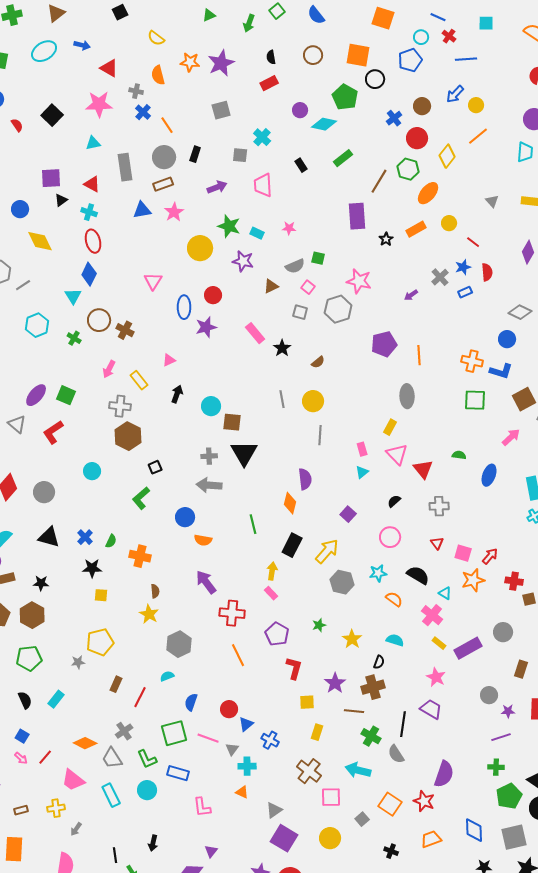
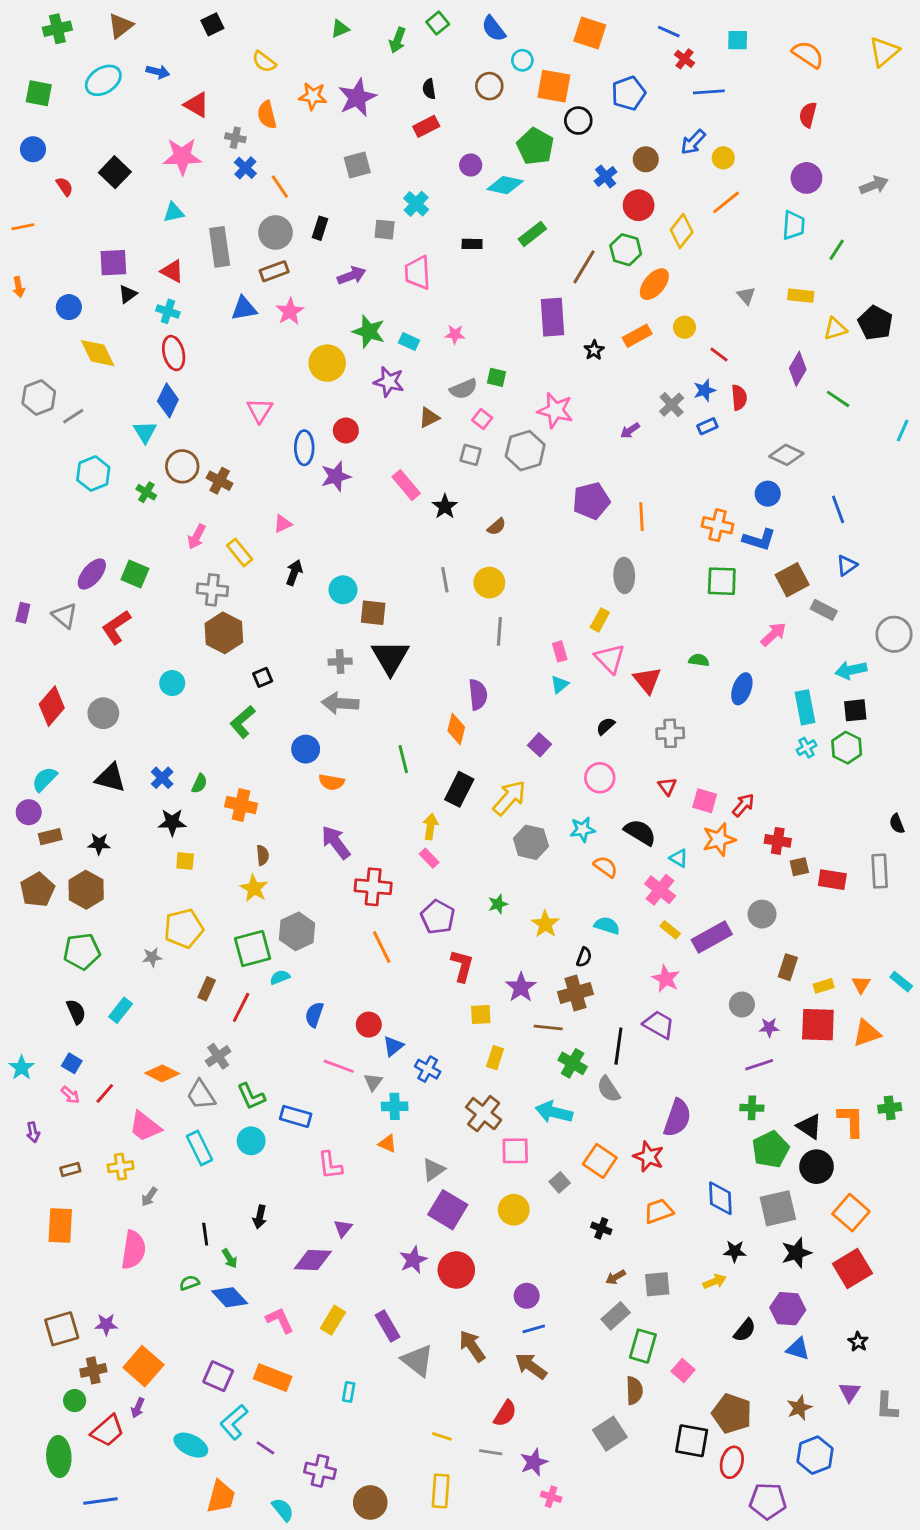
cyan circle: (421, 37) -> (522, 60), moved
black rectangle: (301, 165) -> (472, 244), turned -56
green square: (174, 733) -> (253, 949), moved

